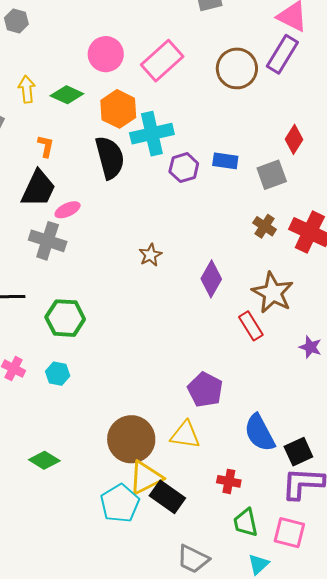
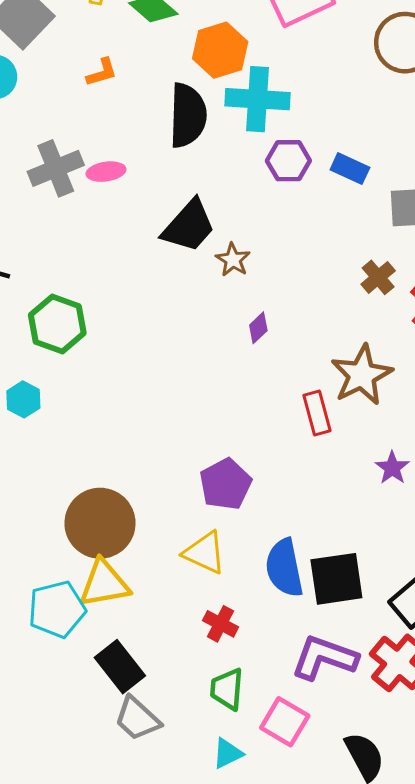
orange L-shape: (46, 146) -> (102, 72), turned 45
black trapezoid: (38, 189) -> (189, 226), moved
gray cross: (48, 241) -> (56, 168), moved, turned 33
brown star: (150, 255) -> (233, 260), moved, turned -30
purple diamond: (211, 279) -> (258, 328), moved, size x0.6
yellow triangle: (185, 435) -> (205, 553), moved
black square: (298, 452) -> (336, 579), moved, size x1.4
black rectangle: (167, 497) -> (120, 667), moved

